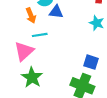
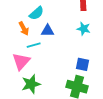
blue triangle: (56, 12) -> (47, 31), moved
green star: (32, 77) -> (31, 84), turned 30

